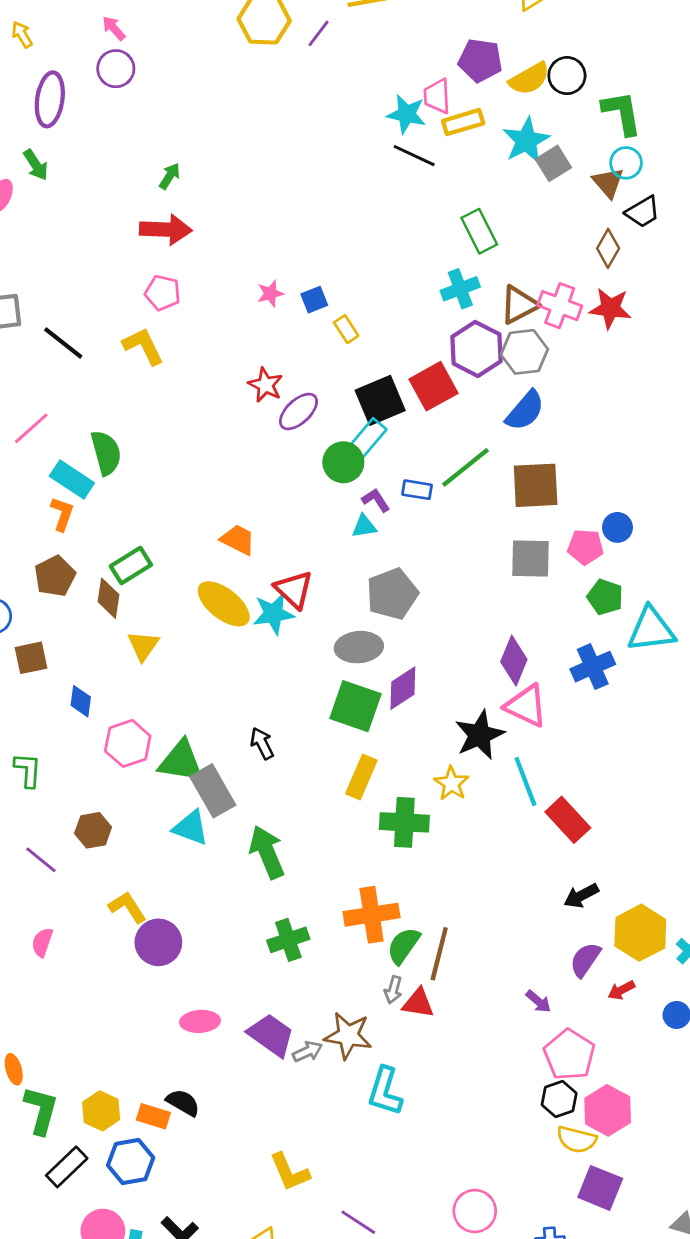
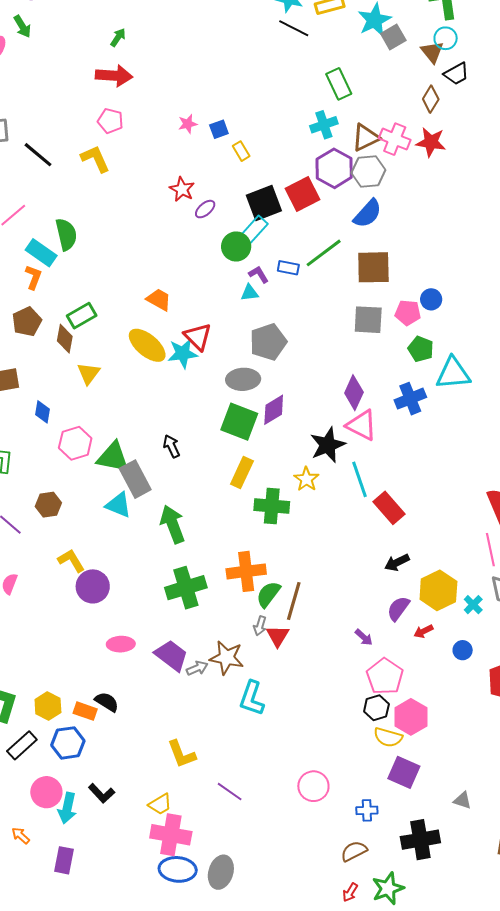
purple ellipse: (298, 411) -> (205, 209), size x0.7
green cross: (288, 940) -> (186, 588), size x1.4
red triangle: (418, 1003) -> (278, 636), turned 50

